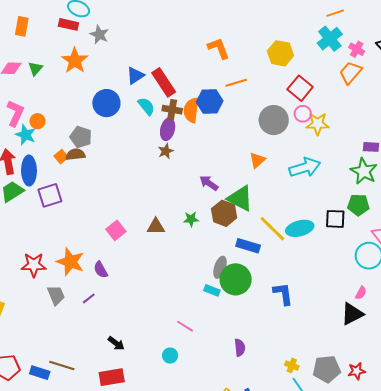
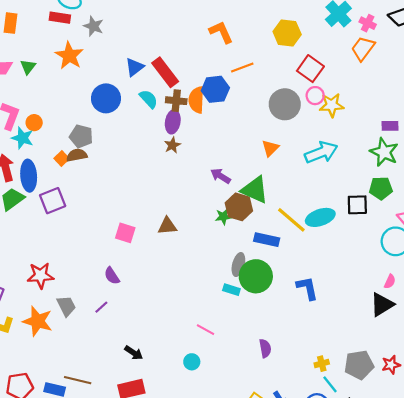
green star: (191, 219) -> (223, 217), moved
pink square: (116, 230) -> (125, 233), turned -30
orange star: (70, 262) -> (38, 321), moved
yellow cross: (292, 365) -> (322, 364), turned -32

